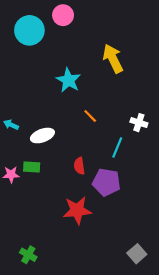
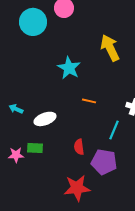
orange line: (90, 116) -> (89, 101), turned -32

